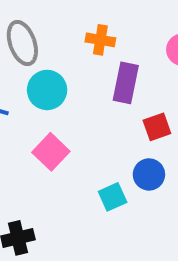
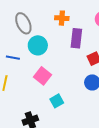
cyan square: (113, 197) -> (57, 101), moved

